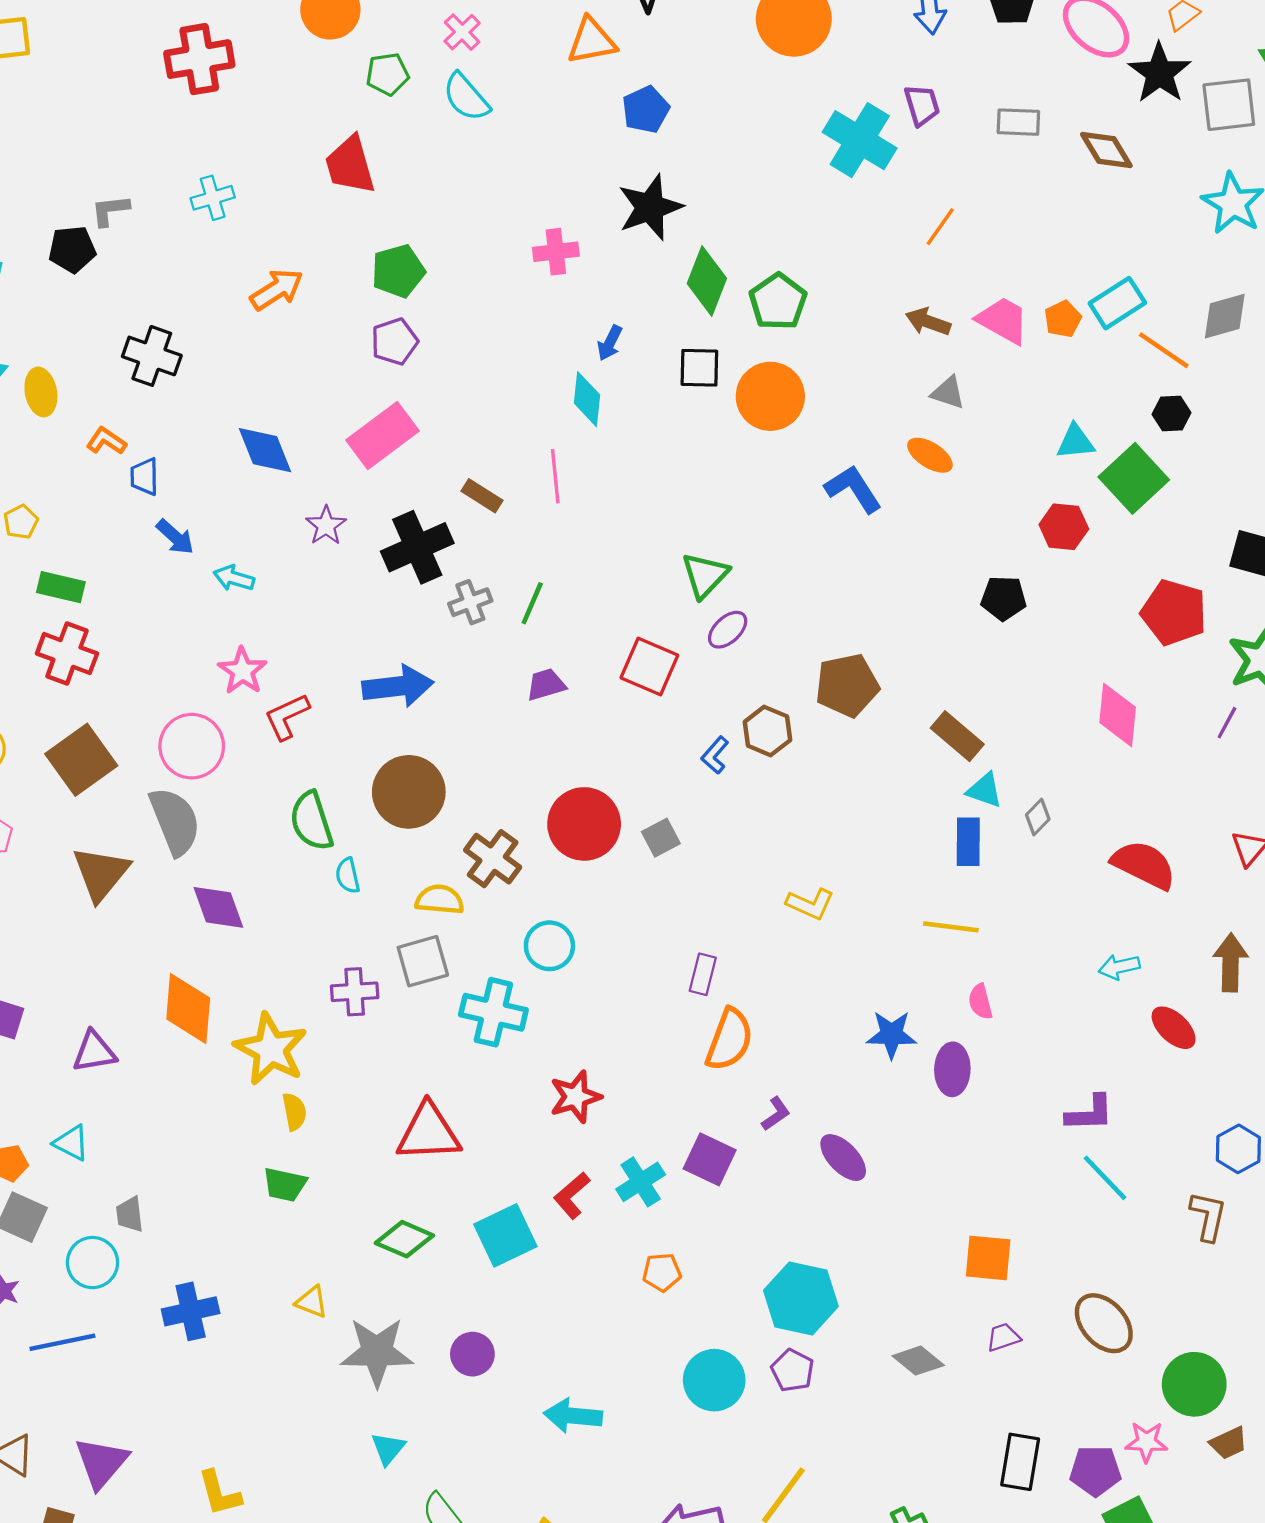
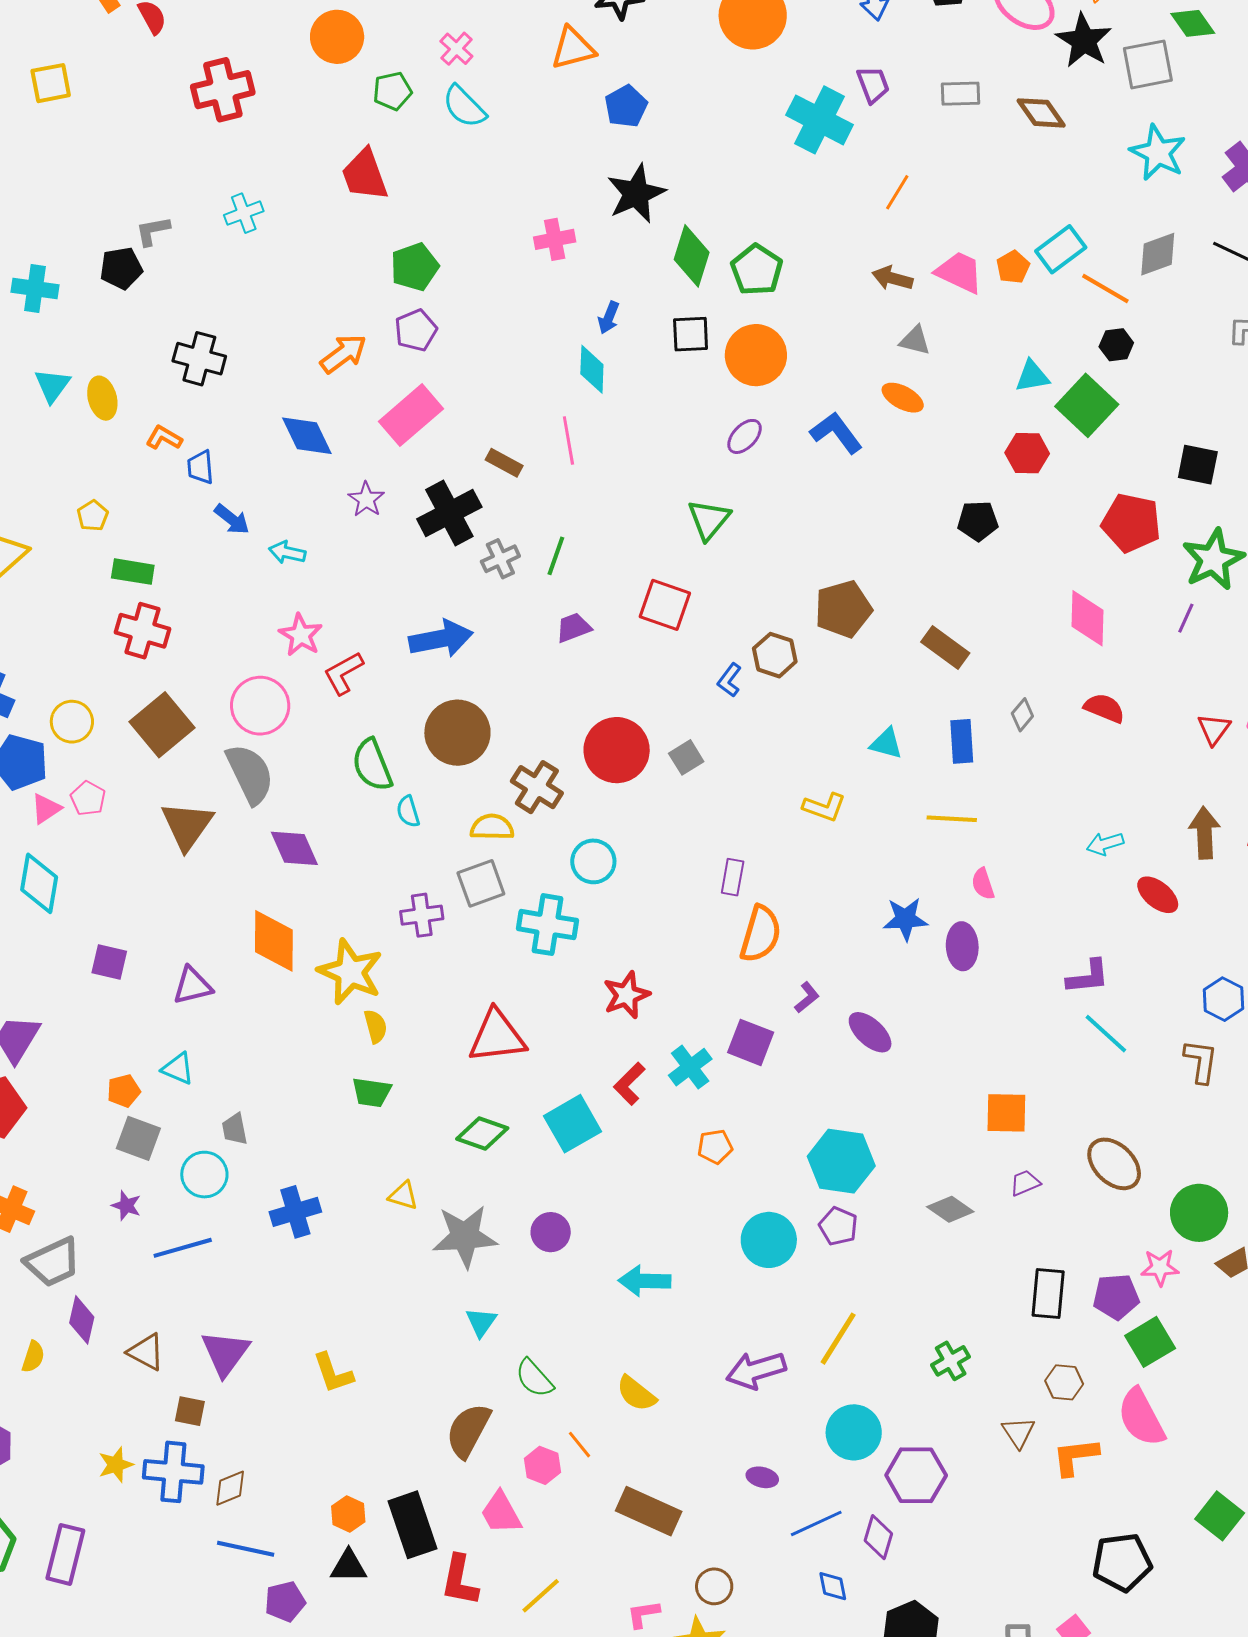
orange arrow: (277, 290) -> (343, 354), moved
purple ellipse: (728, 630) -> (745, 436), moved
cyan triangle: (985, 790) -> (886, 744), moved
red semicircle: (1144, 865) -> (1104, 708), moved, size x0.7

